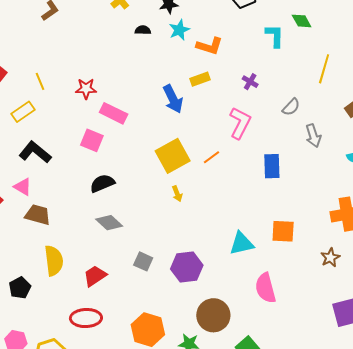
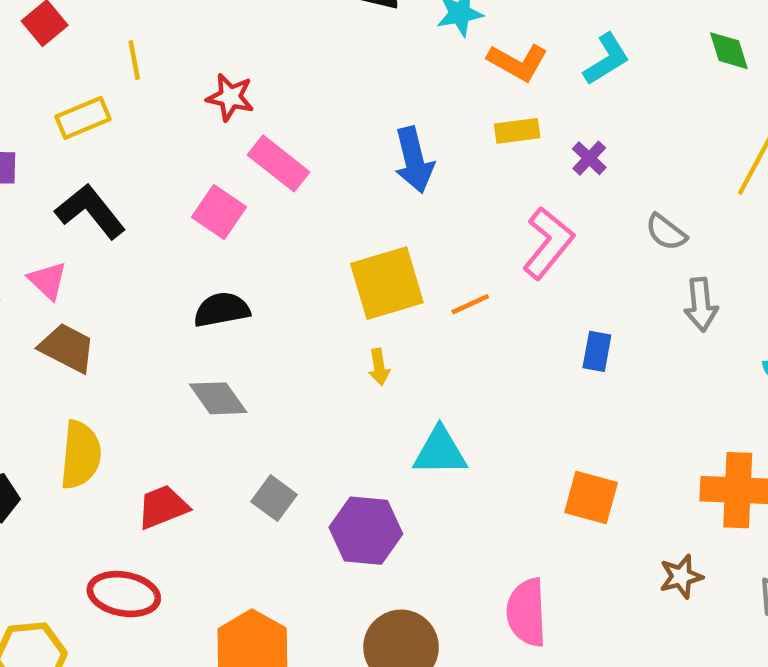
cyan L-shape: (275, 36) -> (606, 59), moved, turned 45
yellow rectangle: (200, 79) -> (517, 131), moved
gray semicircle: (291, 107) -> (666, 232), turned 72
blue rectangle: (272, 166) -> (597, 351), size x0.7
cyan triangle: (242, 243) -> (440, 452), moved

